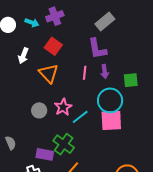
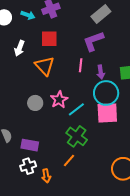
red square: (53, 46) -> (49, 39), turned -36
purple L-shape: (97, 49) -> (93, 41), turned 80
purple arrow: (105, 72) -> (101, 72), moved
green cross: (64, 144) -> (77, 136), moved
purple rectangle: (45, 154) -> (30, 145), moved

